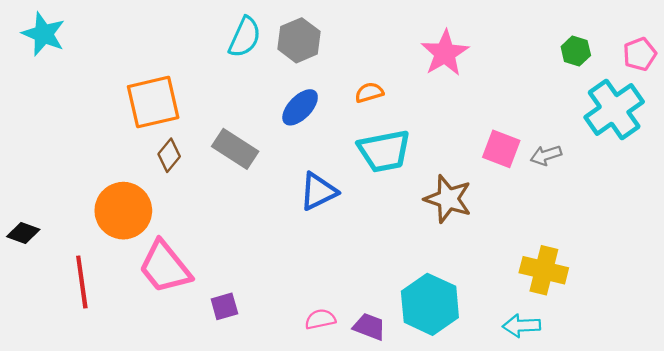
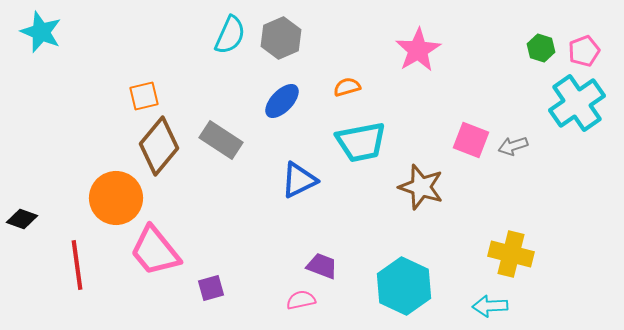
pink pentagon: (640, 54) -> (584, 51), moved
orange square: (153, 102) -> (144, 96), size x0.6
brown diamond: (169, 155) -> (159, 146), size x1.8
purple trapezoid: (369, 327) -> (322, 266), moved

